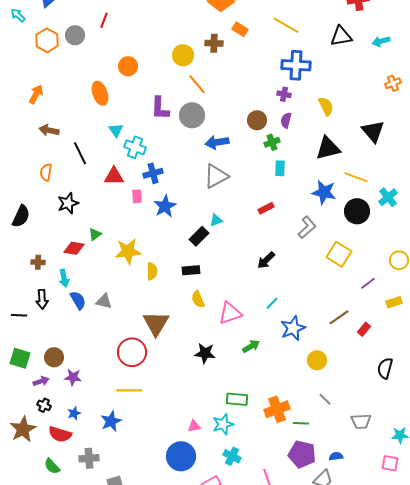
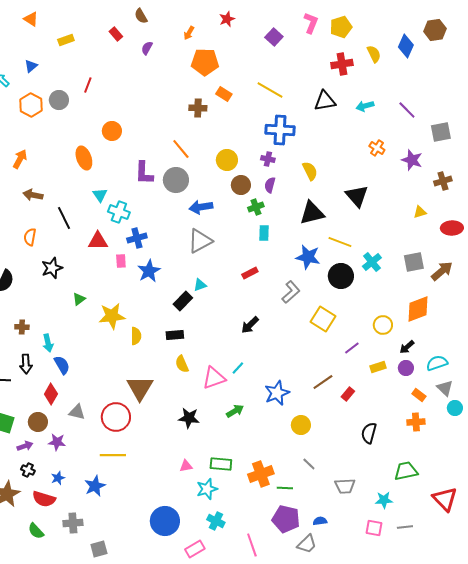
yellow circle: (183, 55) -> (227, 160), moved
orange cross: (393, 83) -> (377, 148), turned -35
red diamond: (74, 248) -> (51, 394), moved, turned -70
gray triangle: (104, 301) -> (77, 412), moved
cyan line: (272, 303) -> (238, 368), moved
pink triangle: (194, 426) -> (186, 466), moved

